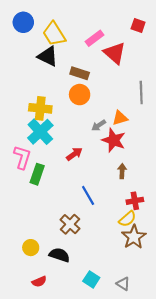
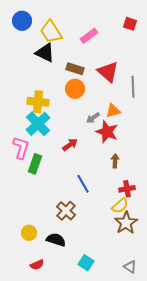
red triangle: (115, 53) -> (108, 72), moved
gray triangle: (123, 284) -> (130, 267), moved

